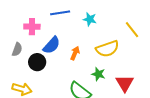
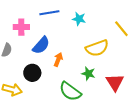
orange arrow: (75, 53) -> (58, 60), moved
black circle: (37, 62) -> (32, 73), moved

